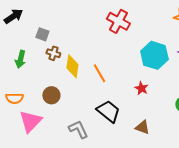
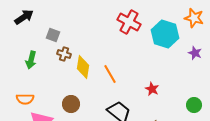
cyan hexagon: (154, 55) -> (165, 34), moved
brown circle: (51, 95) -> (71, 104), moved

